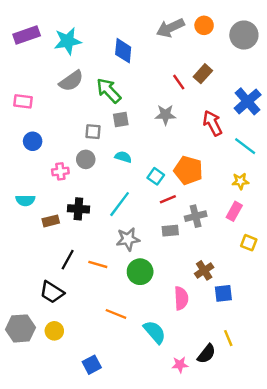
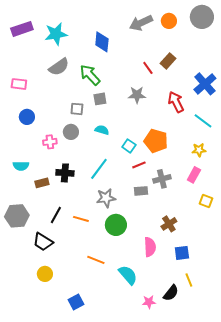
gray circle: (244, 35) -> (202, 17), moved
blue square: (223, 293) -> (182, 253), moved
gray hexagon: (21, 328) -> (17, 216), moved

